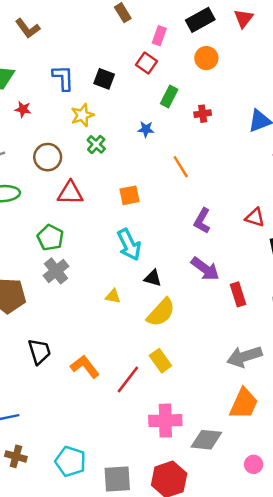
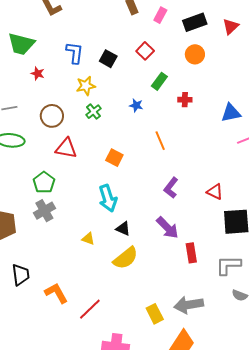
pink rectangle: (159, 36) -> (160, 15), moved
orange square: (130, 195) -> (114, 158), turned 30
yellow rectangle: (160, 361) -> (155, 314), moved

